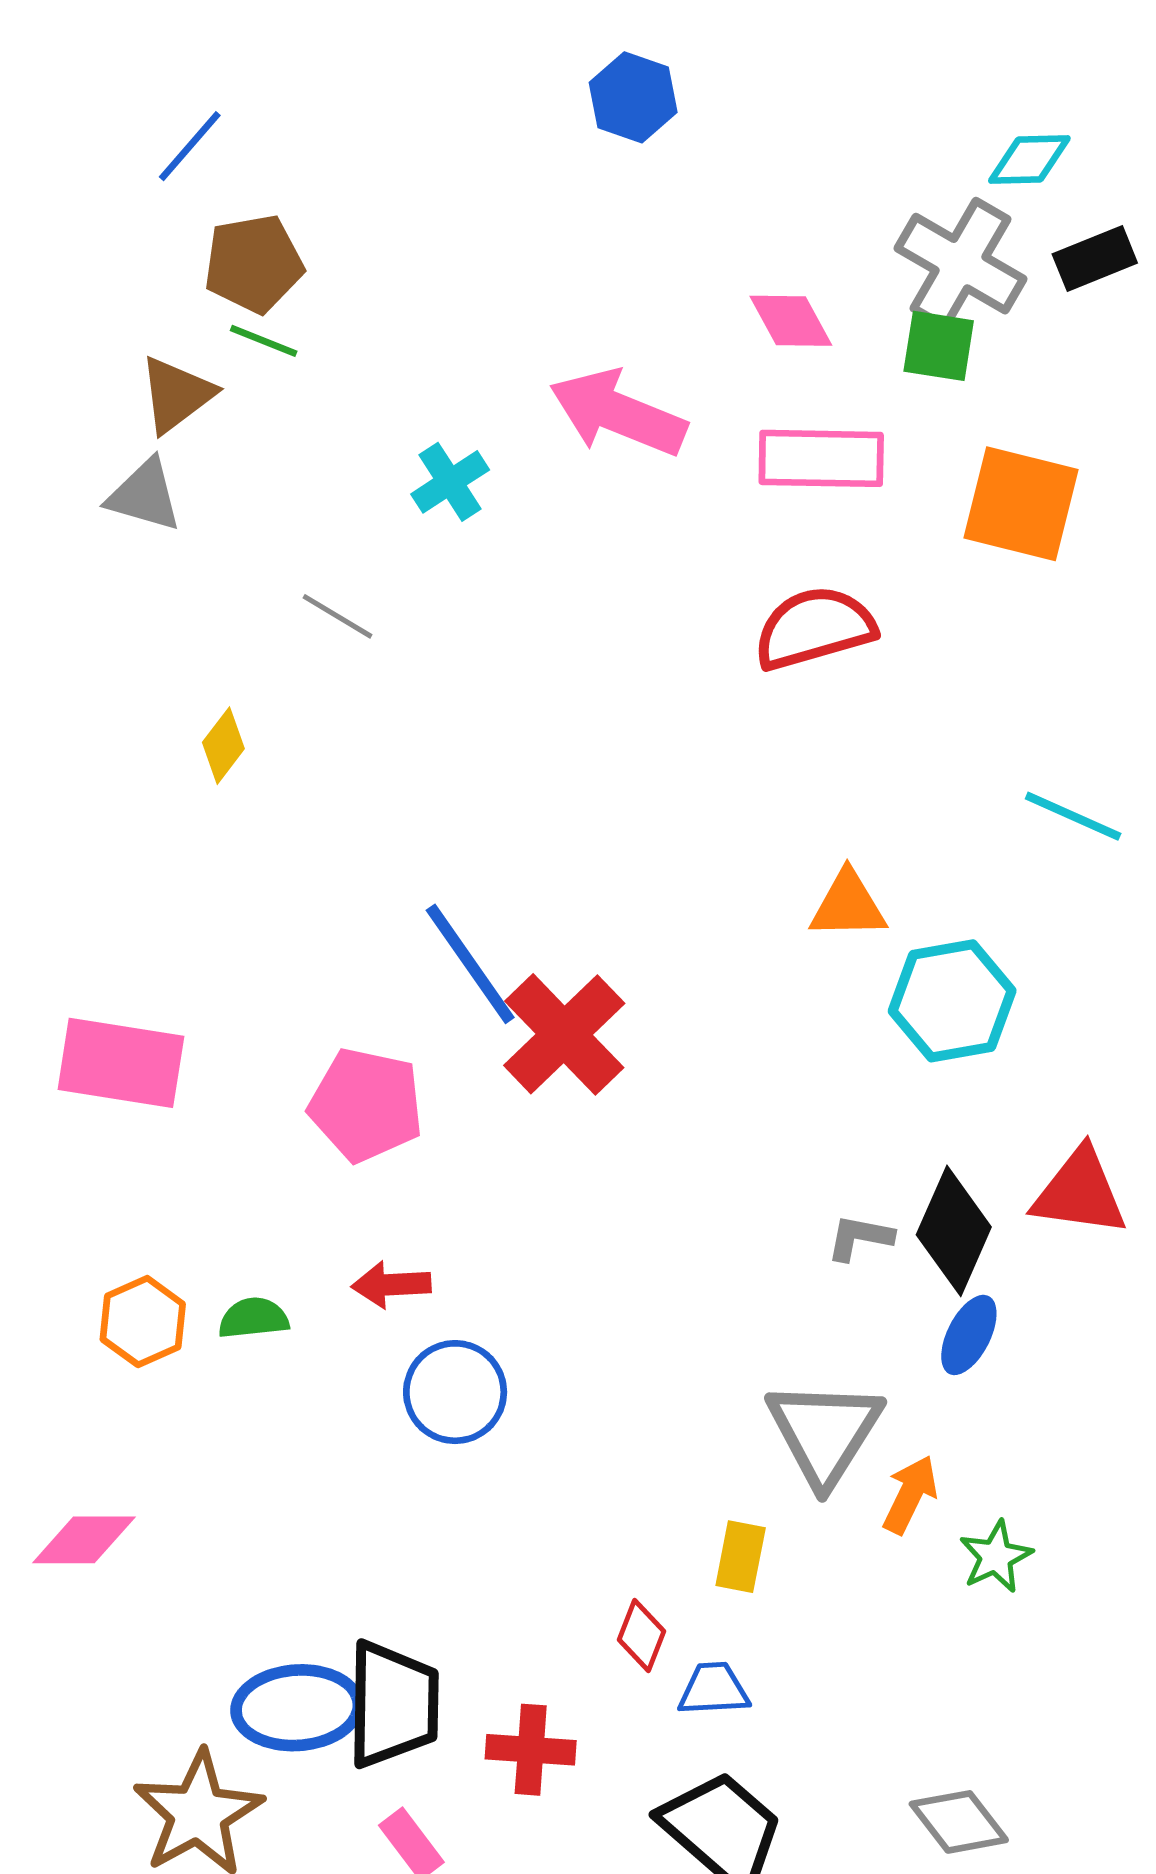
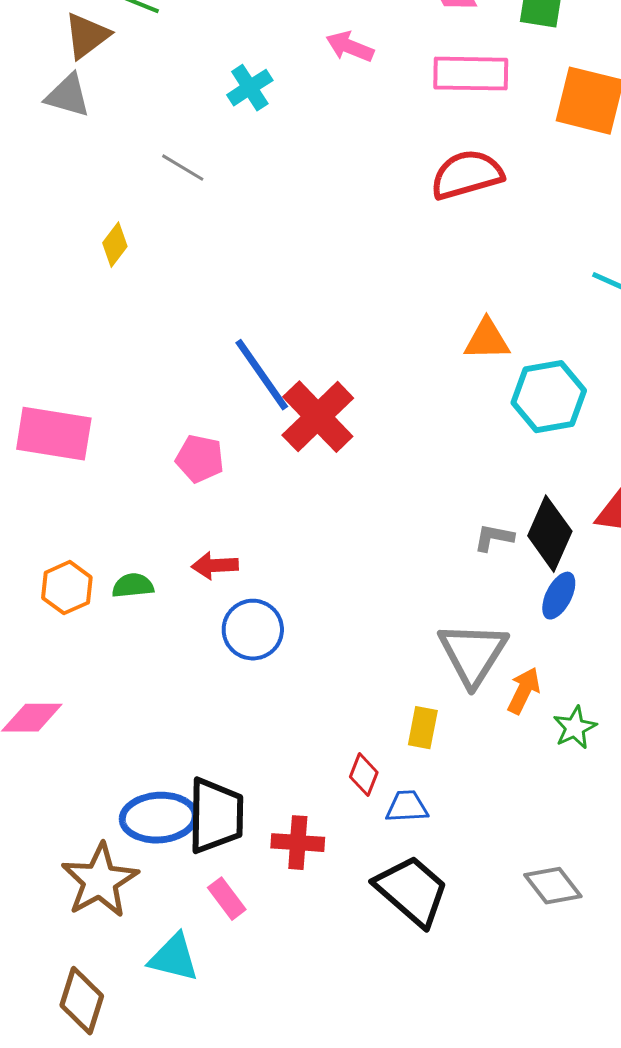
pink arrow: (618, 413) -> (350, 47), size x0.6
pink pentagon: (366, 1105) -> (200, 459), size x0.7

